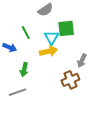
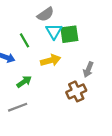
cyan triangle: (51, 37) -> (54, 31), moved
green arrow: (24, 70) -> (24, 82), turned -136

